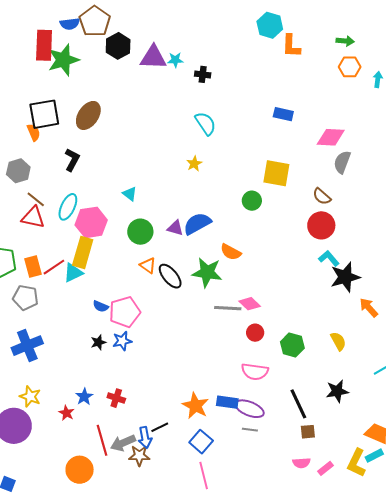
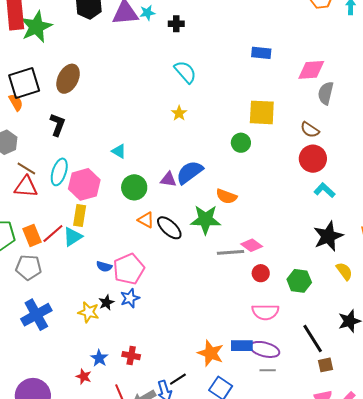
yellow rectangle: (83, 253) -> (80, 215), size x0.7
black star: (345, 277) -> (328, 236), moved
yellow star: (30, 397) -> (89, 312), moved

